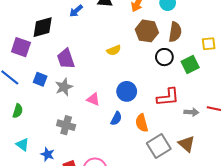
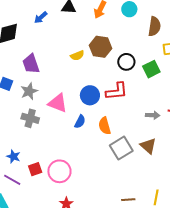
brown hexagon: (147, 31) -> (100, 47), moved
brown semicircle: (175, 32) -> (154, 26), moved
red L-shape: (168, 97) -> (117, 91), moved
pink triangle: (93, 99) -> (58, 103), size x1.5
gray cross: (66, 125) -> (30, 118), moved

